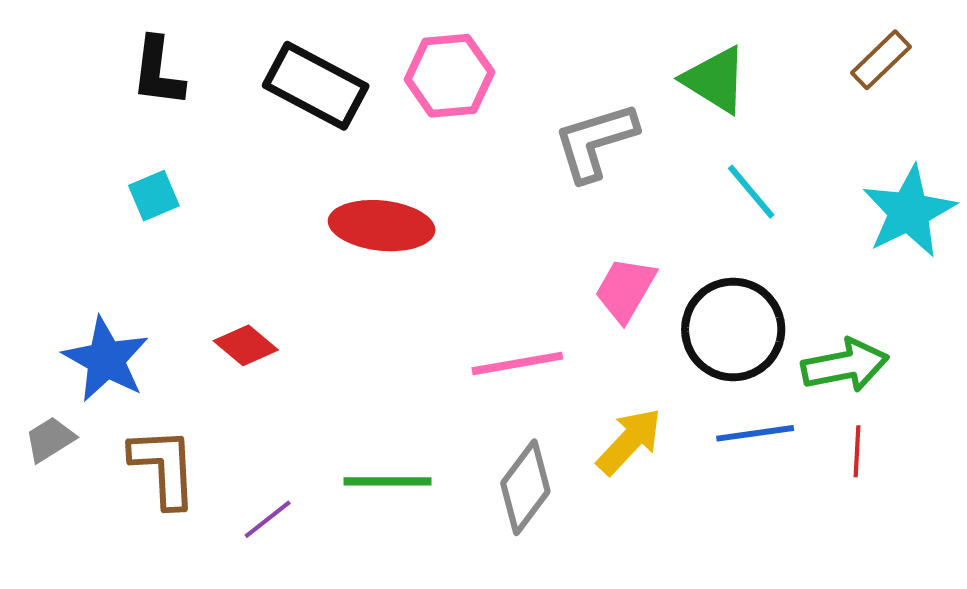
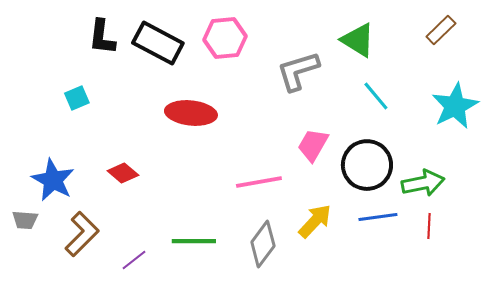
black L-shape: (158, 72) -> (102, 37), moved
gray trapezoid: (50, 439) -> (25, 220), turned -144
brown L-shape: (164, 467) -> (82, 234), turned 48

